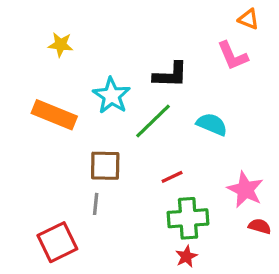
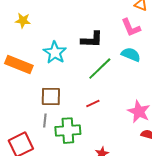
green line: (153, 121) -> (100, 69), moved
cyan semicircle: (212, 124) -> (131, 55), moved
green cross: (188, 218) -> (68, 131), moved

